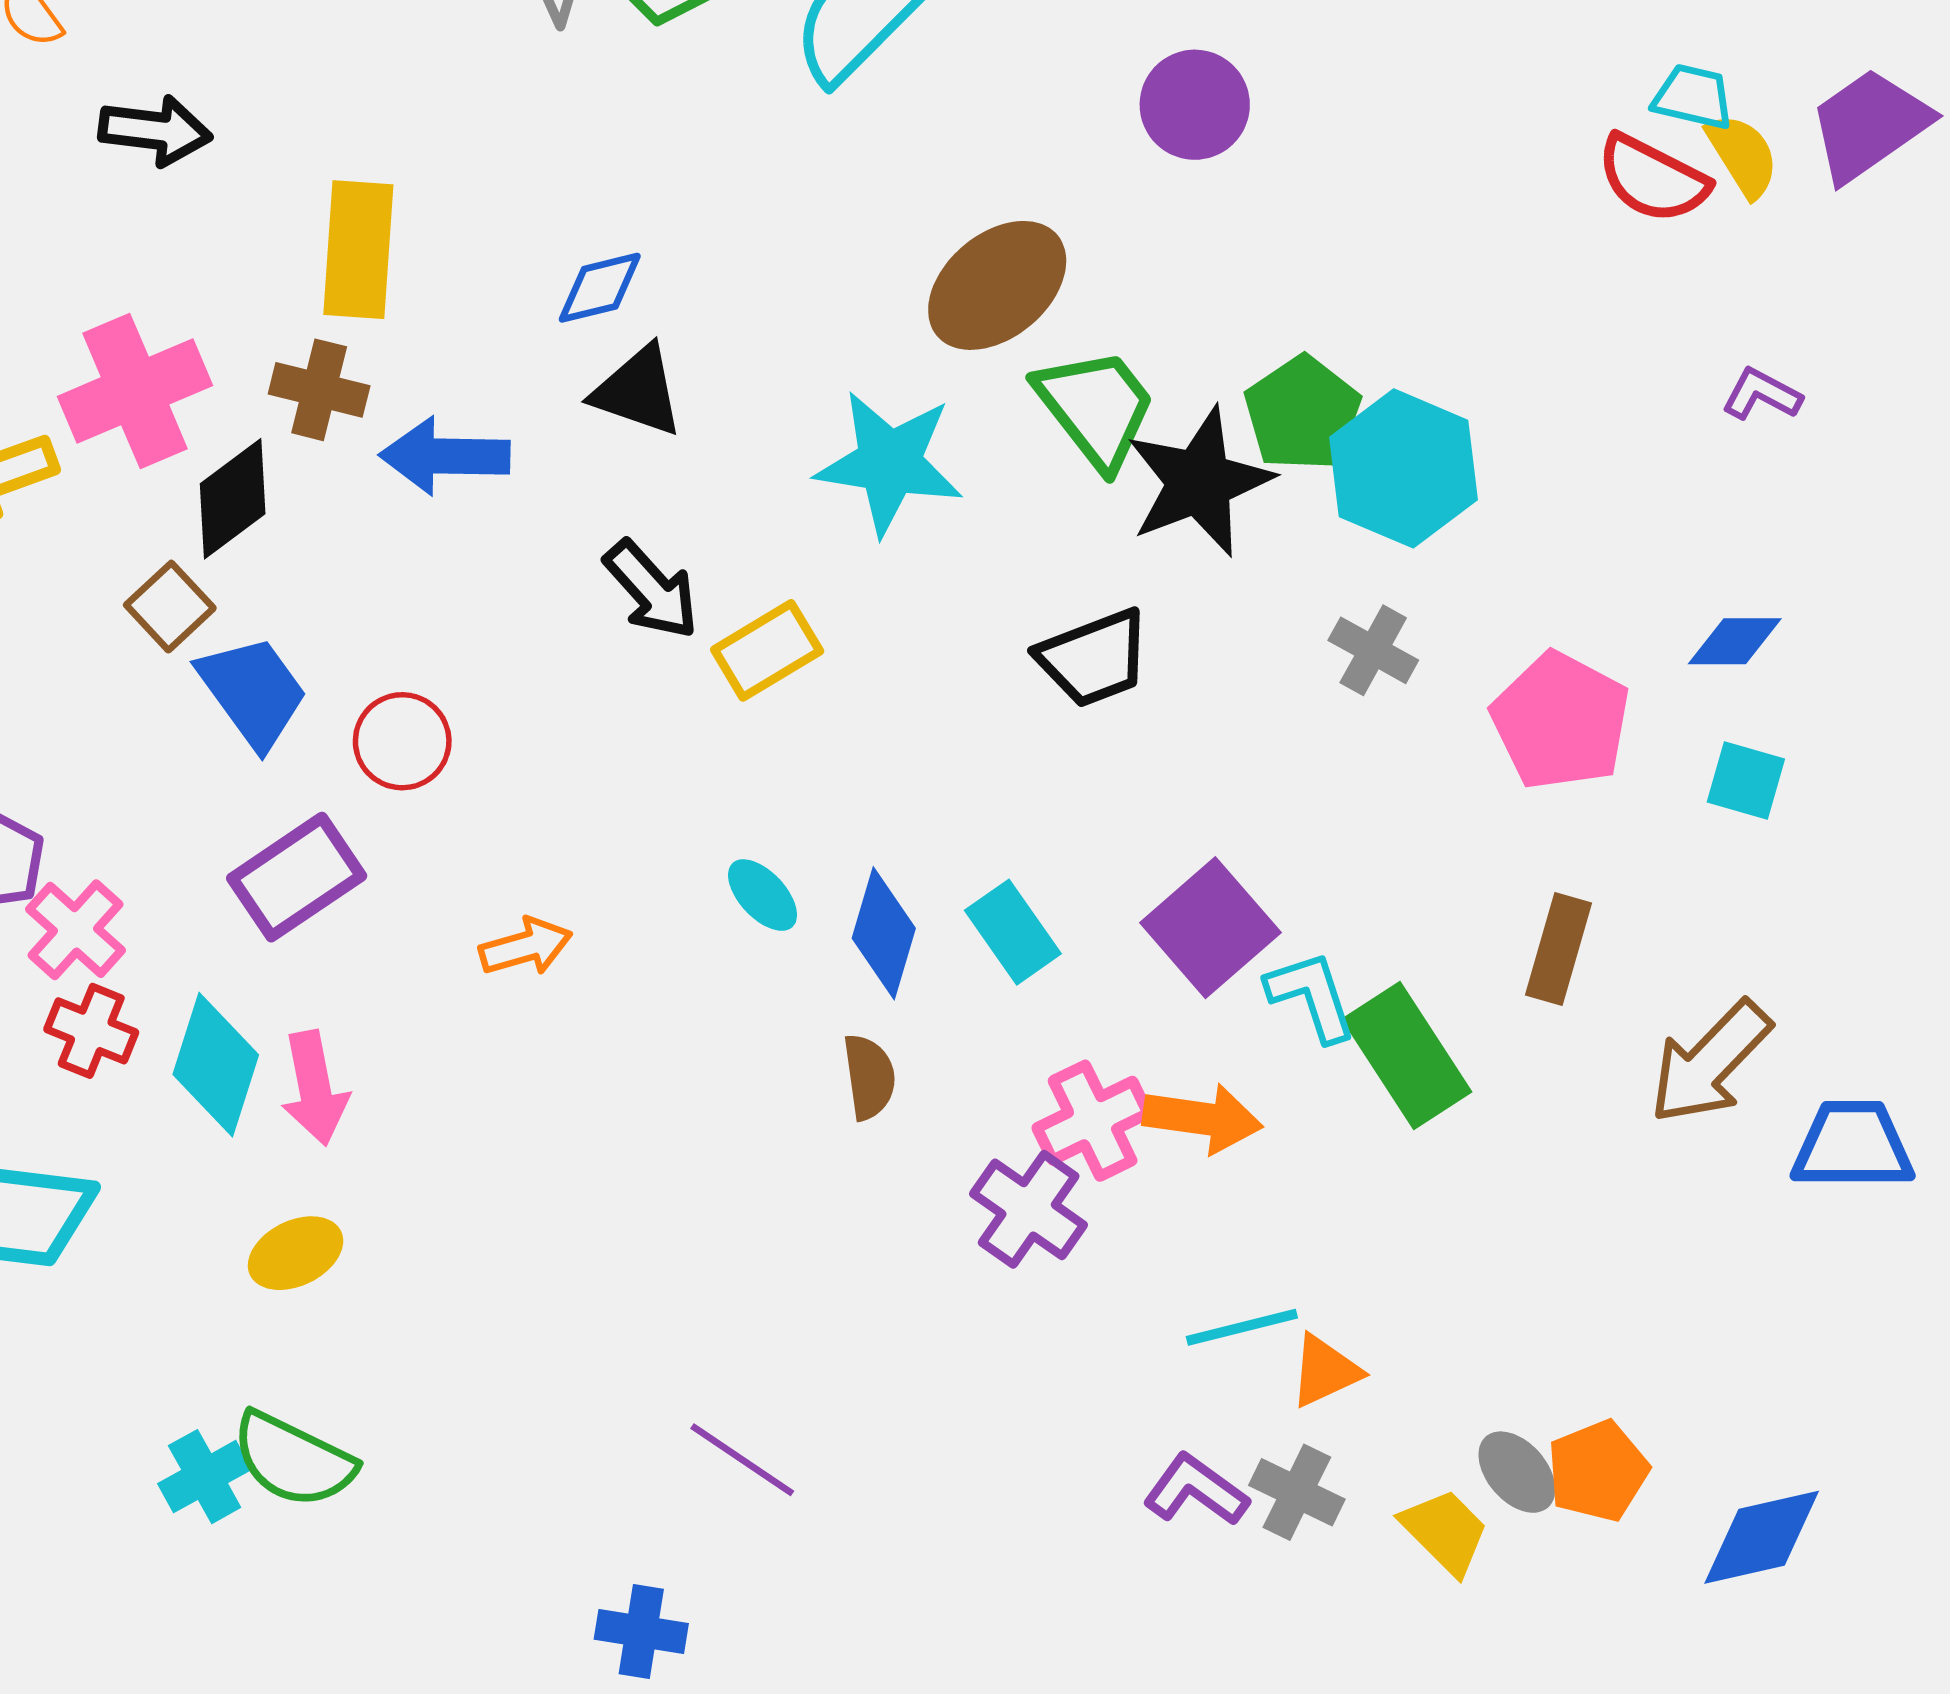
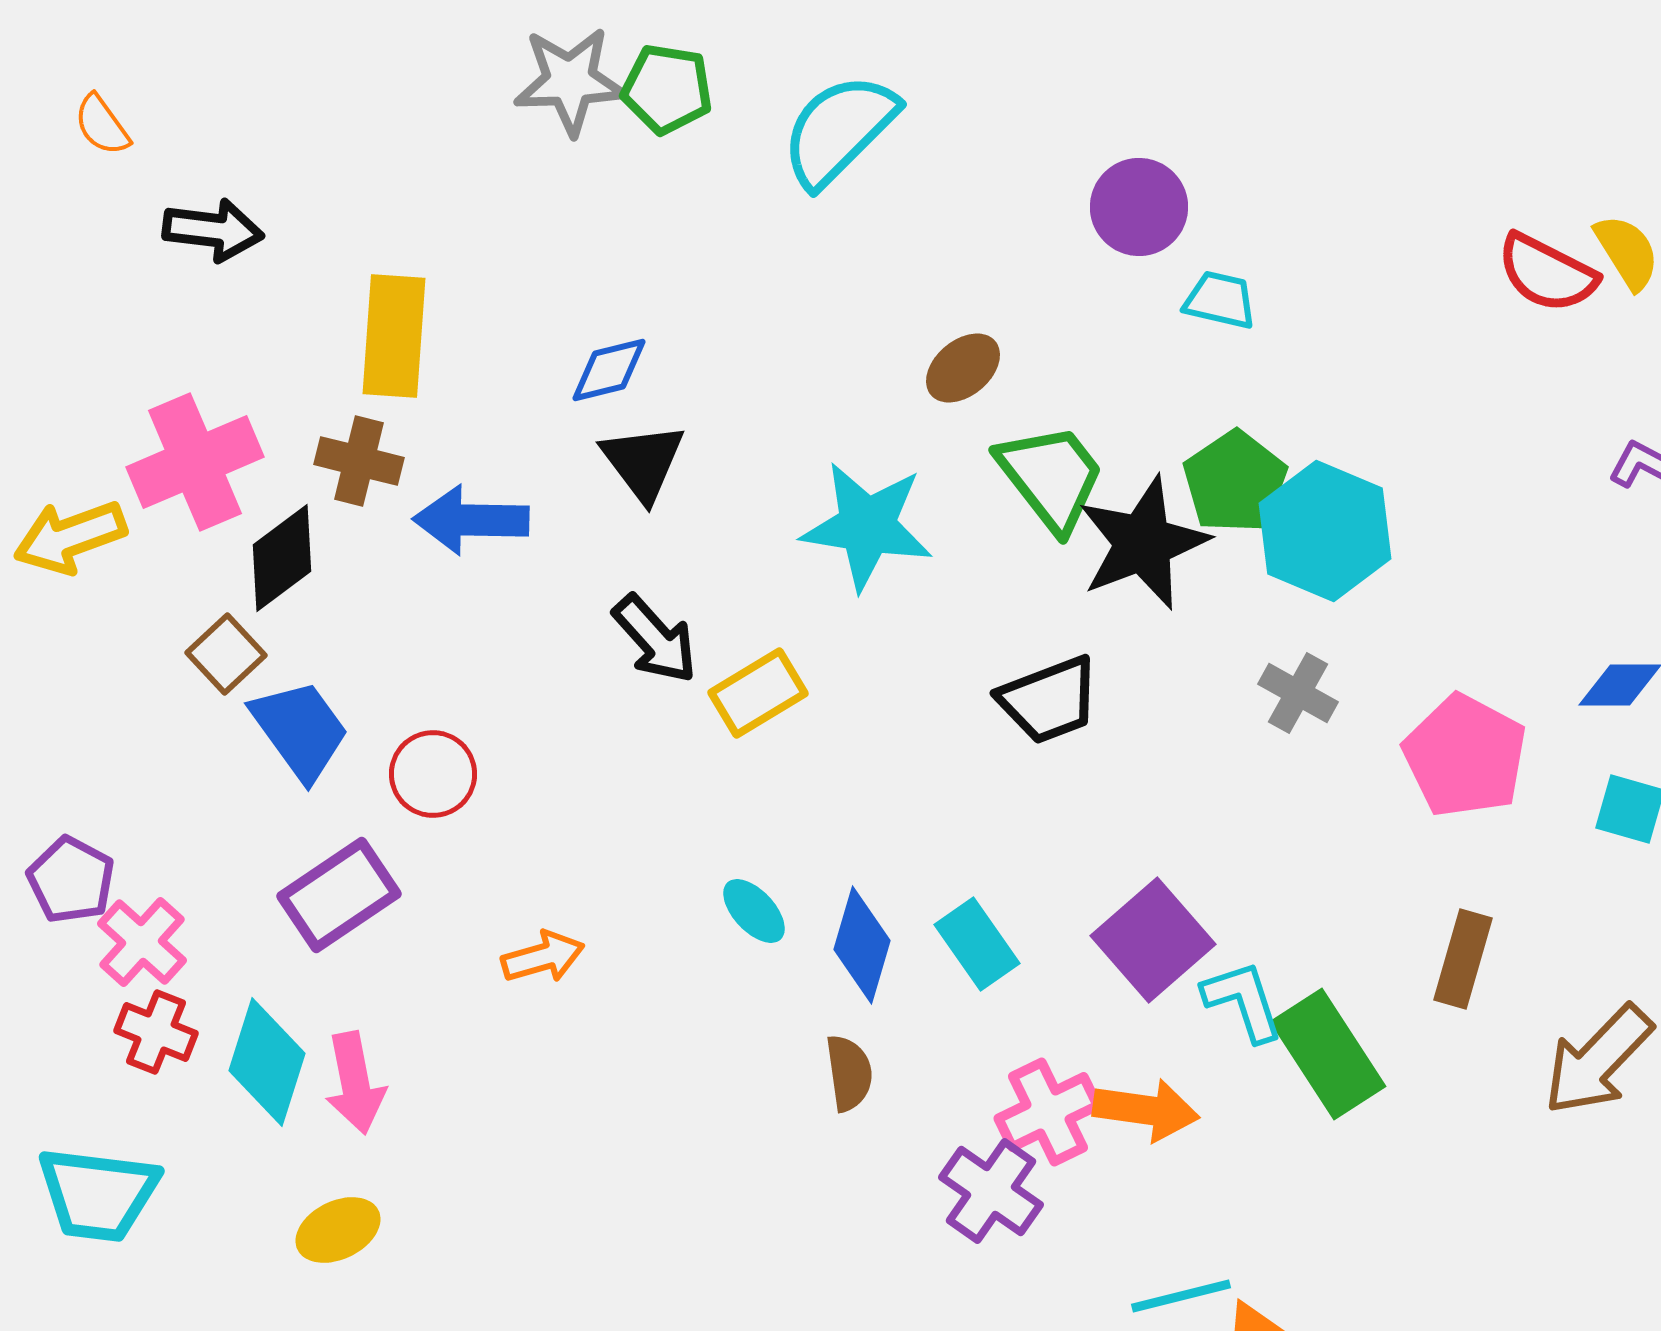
cyan trapezoid: (1693, 97) -> (1220, 300), moved
brown ellipse: (997, 285) -> (963, 368), size x0.6
black triangle: (638, 391) -> (643, 462), turned 34

